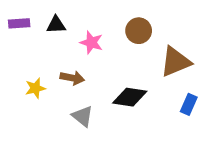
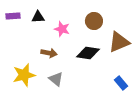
yellow star: (35, 88) -> (24, 75), moved, size x1.6
black diamond: (130, 97) -> (88, 53), moved
blue rectangle: (189, 104) -> (121, 83), moved, turned -64

